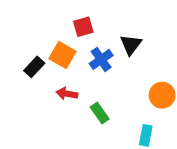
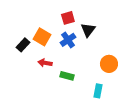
red square: (83, 27) -> (68, 18), moved
green rectangle: (100, 113) -> (67, 76), turned -40

